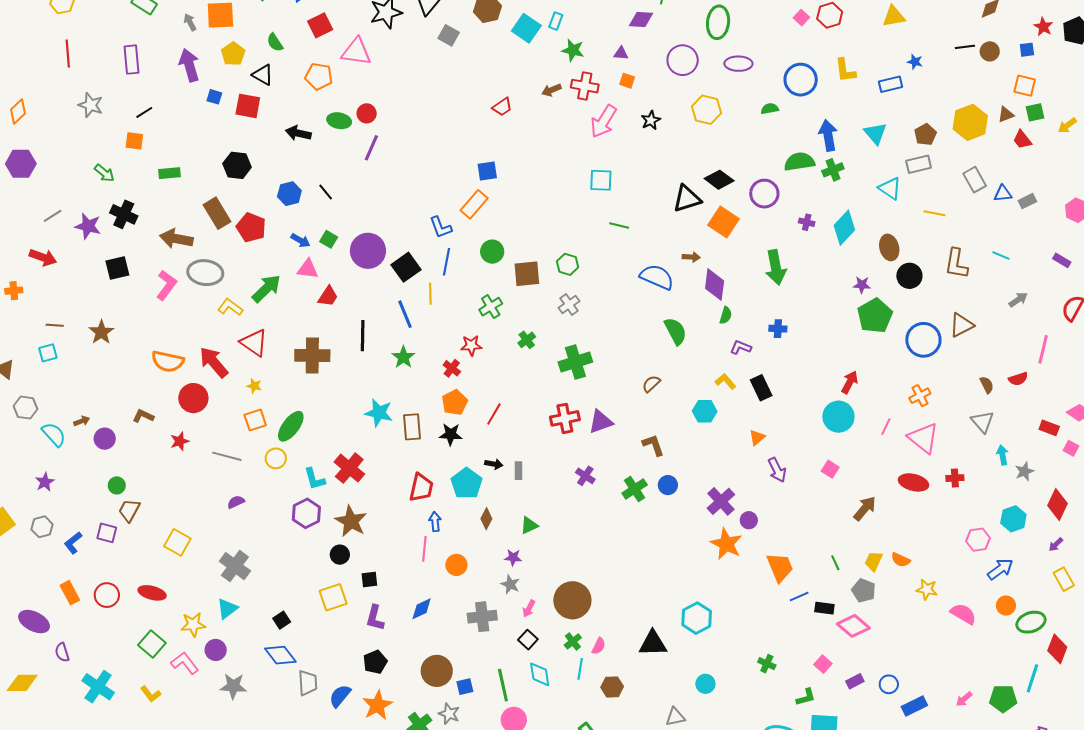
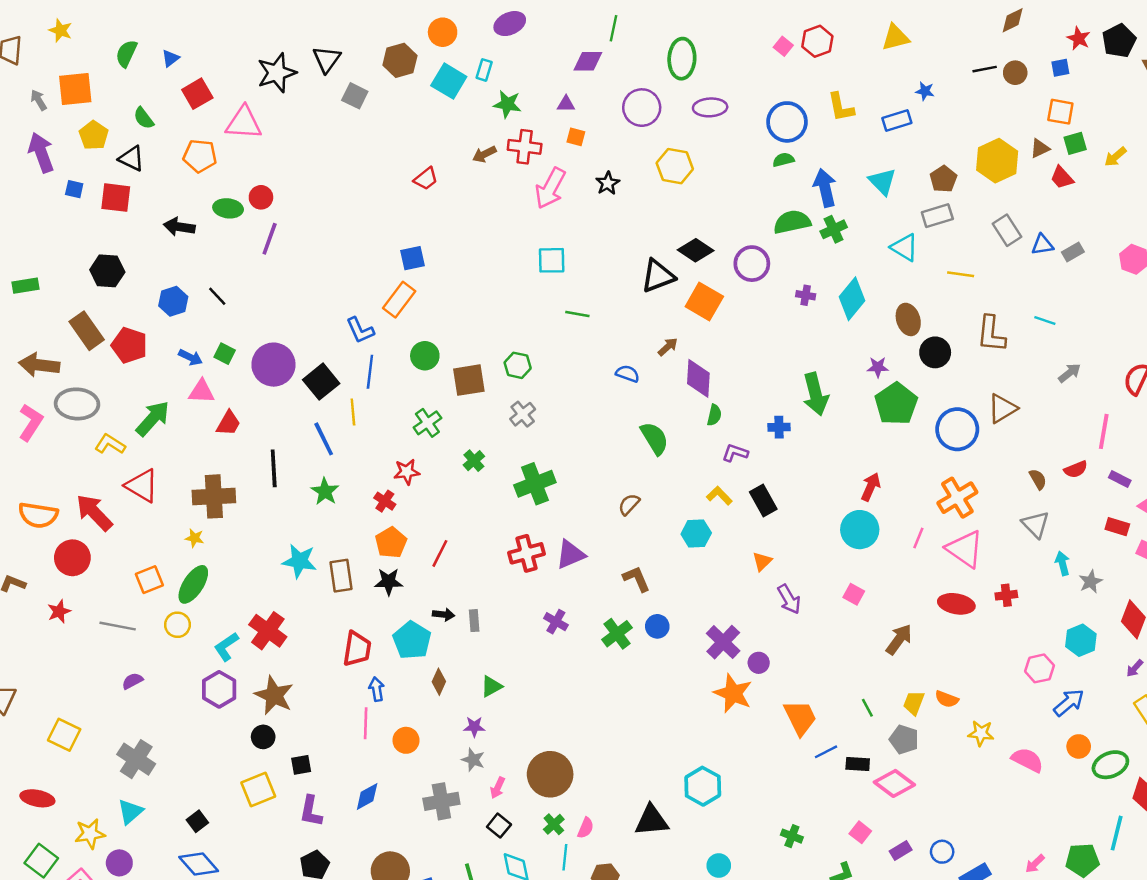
green semicircle: (770, 109) -> (783, 160), moved
brown arrow: (691, 257) -> (668, 347), turned -42
purple rectangle: (1062, 260) -> (1120, 479), moved
green arrow: (776, 267) -> (816, 394), moved
blue semicircle: (657, 277) -> (628, 374), size x0.6
yellow star: (254, 386) -> (194, 538), moved
orange cross: (920, 396) -> (957, 498), size x1.5
cyan L-shape: (315, 479) -> (226, 647), turned 75

